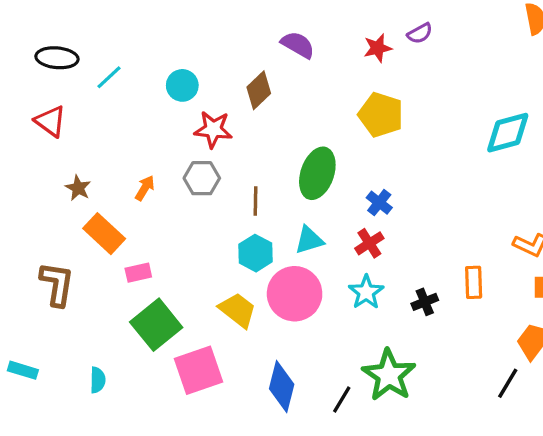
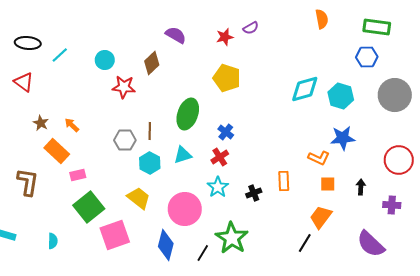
gray hexagon: (202, 178) -> (125, 140), moved
orange arrow: (145, 188) -> (72, 125), moved, turned -77
pink circle: (295, 294) -> (185, 209), moved

